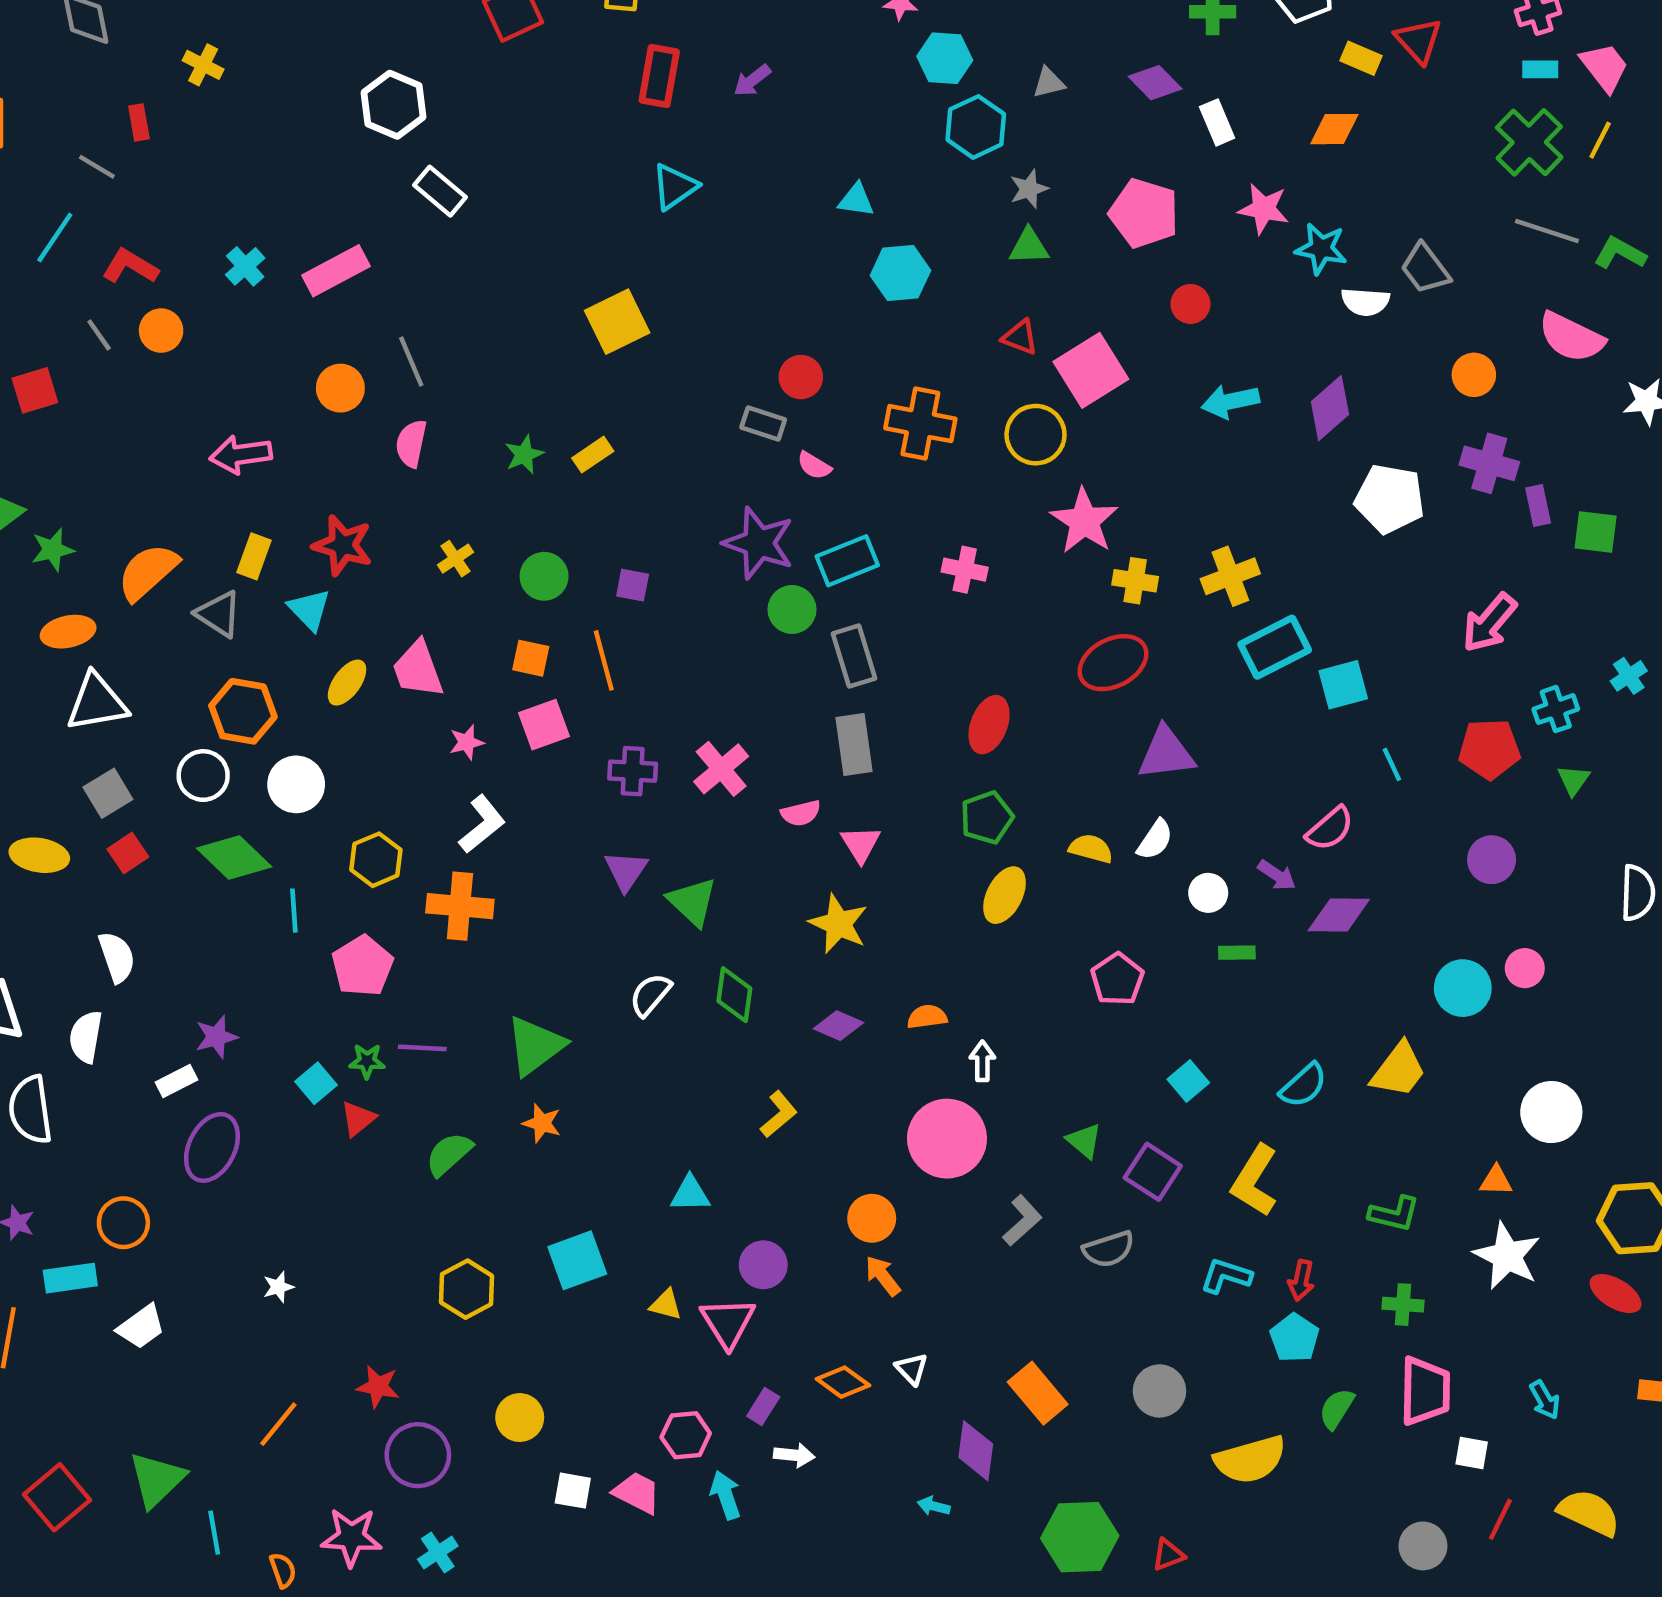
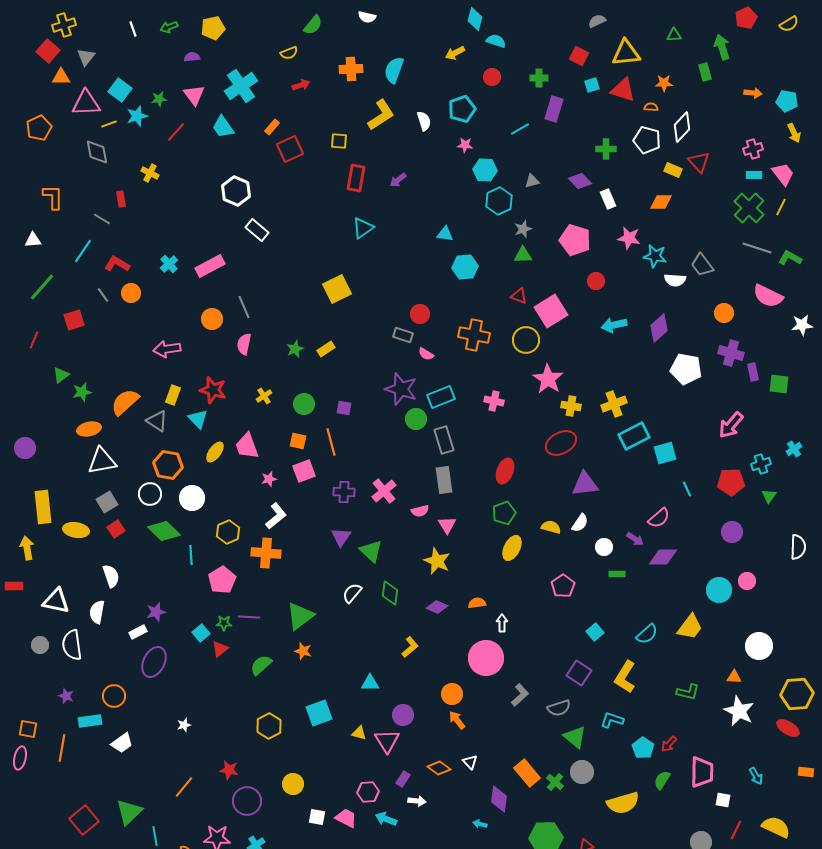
green triangle: (1084, 1141) -> (575, 737), moved, size x1.4
red arrow: (1301, 1280) -> (669, 744), moved, turned 30
green cross: (1403, 1305) -> (555, 782), moved, turned 36
cyan arrow: (726, 1495) -> (386, 819), turned -50

